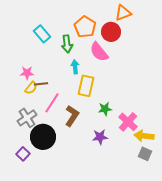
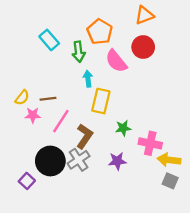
red circle: (111, 32) -> (143, 47), moved
pink star: (27, 73) -> (33, 115), moved
yellow semicircle: (31, 88) -> (22, 98), moved
gray cross: (27, 118) -> (79, 160), moved
pink cross: (128, 122) -> (150, 143), turned -30

